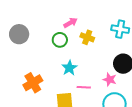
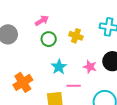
pink arrow: (70, 23) -> (42, 21), moved
pink star: (110, 80) -> (90, 67), moved

